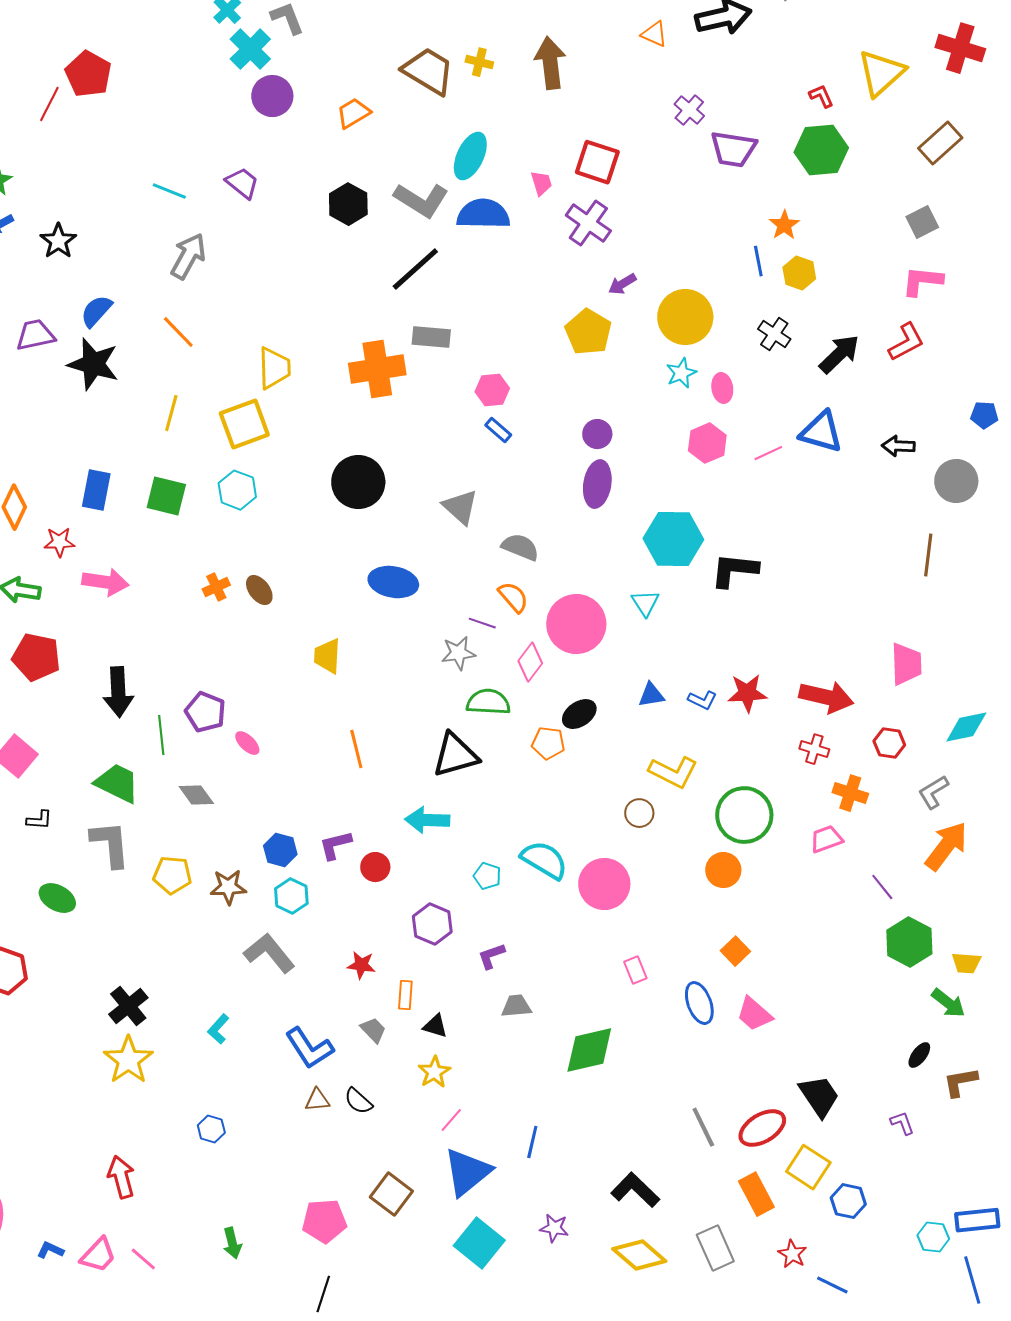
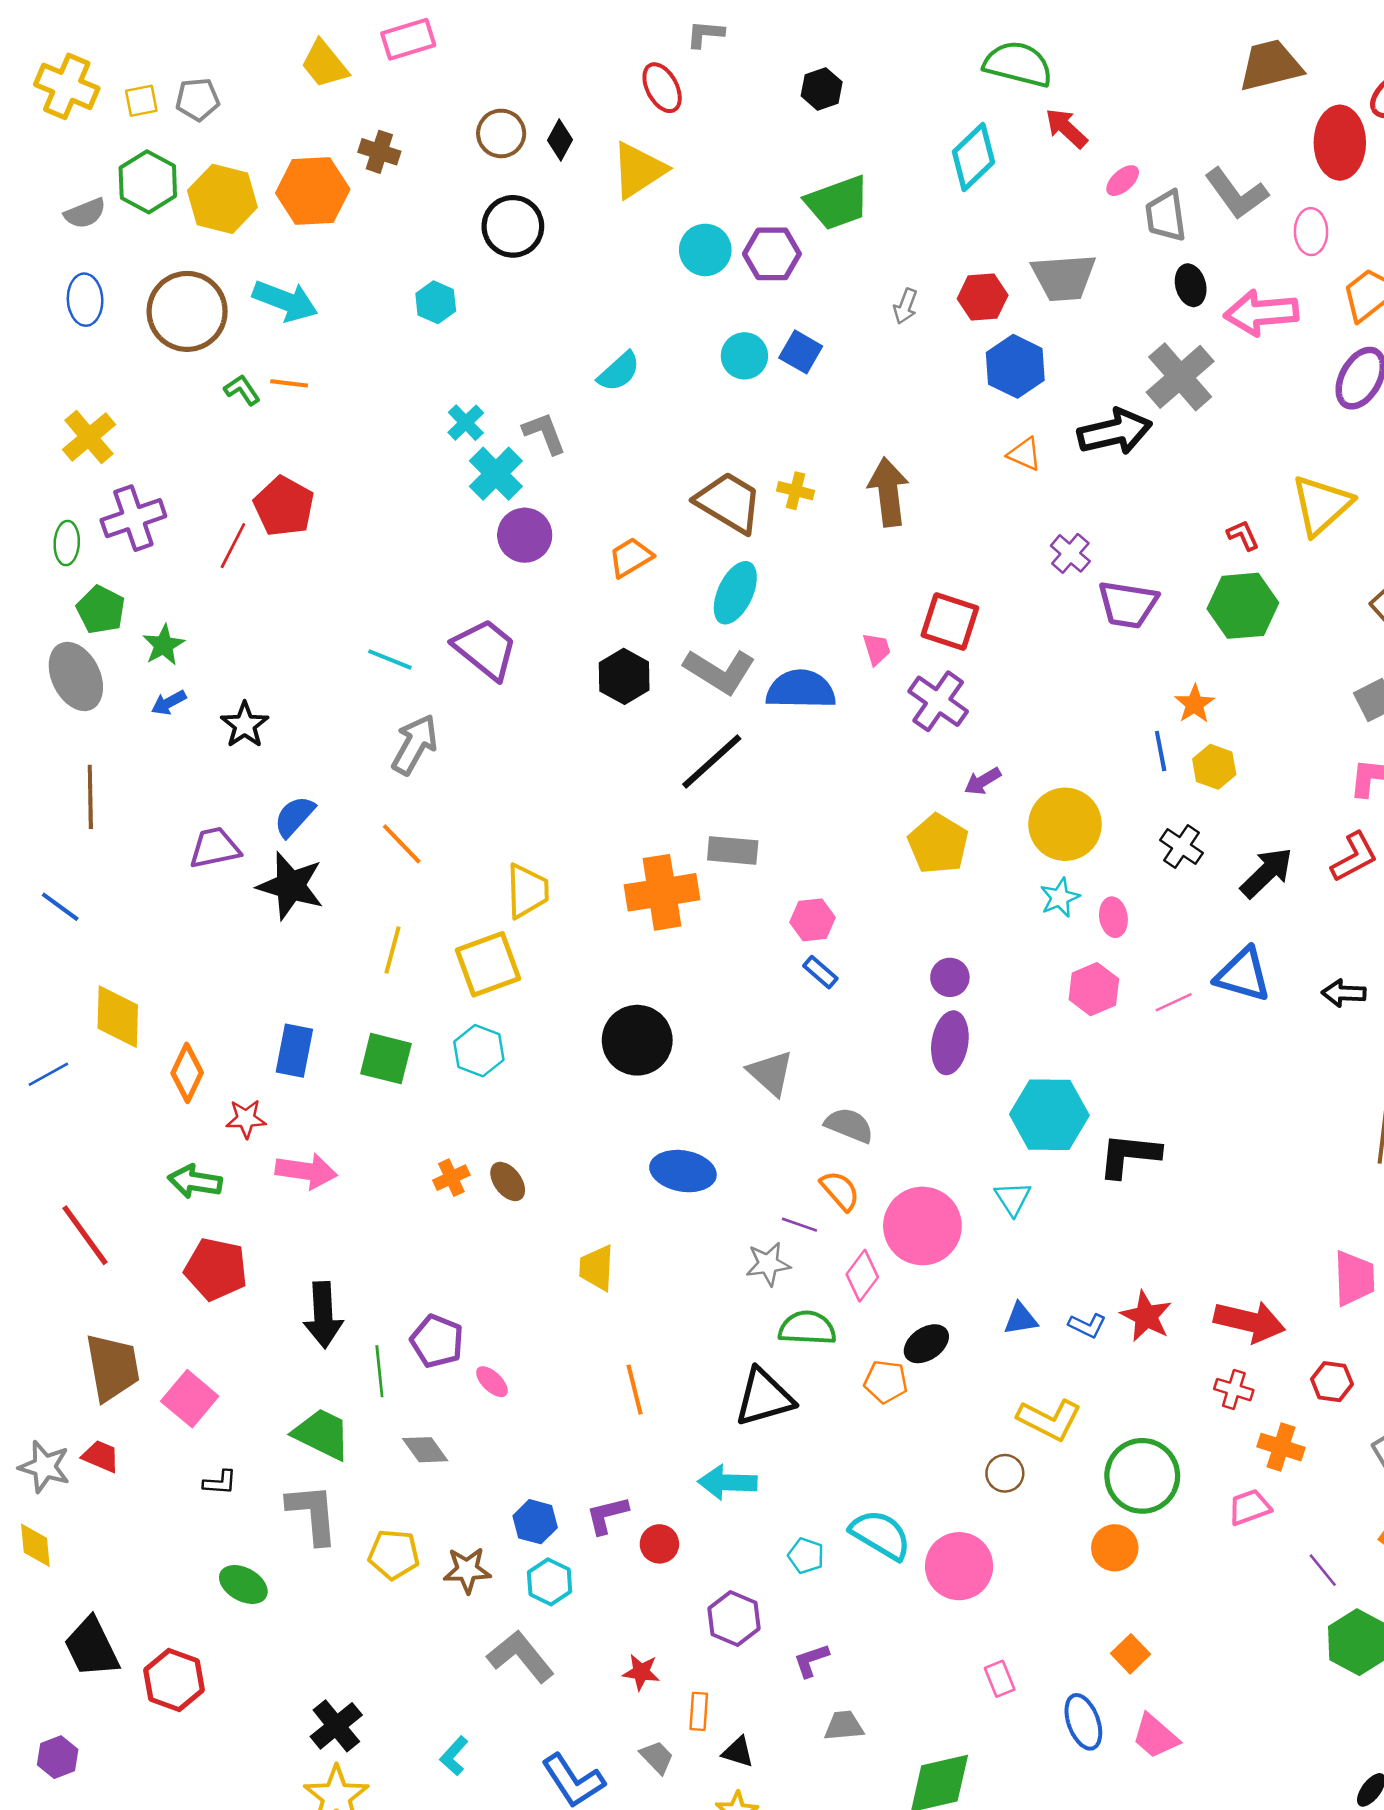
cyan ellipse: (470, 156) -> (735, 593), moved
purple trapezoid: (242, 183) -> (485, 649), size x1.5
red star: (747, 693) -> (1146, 1316), turned 30

